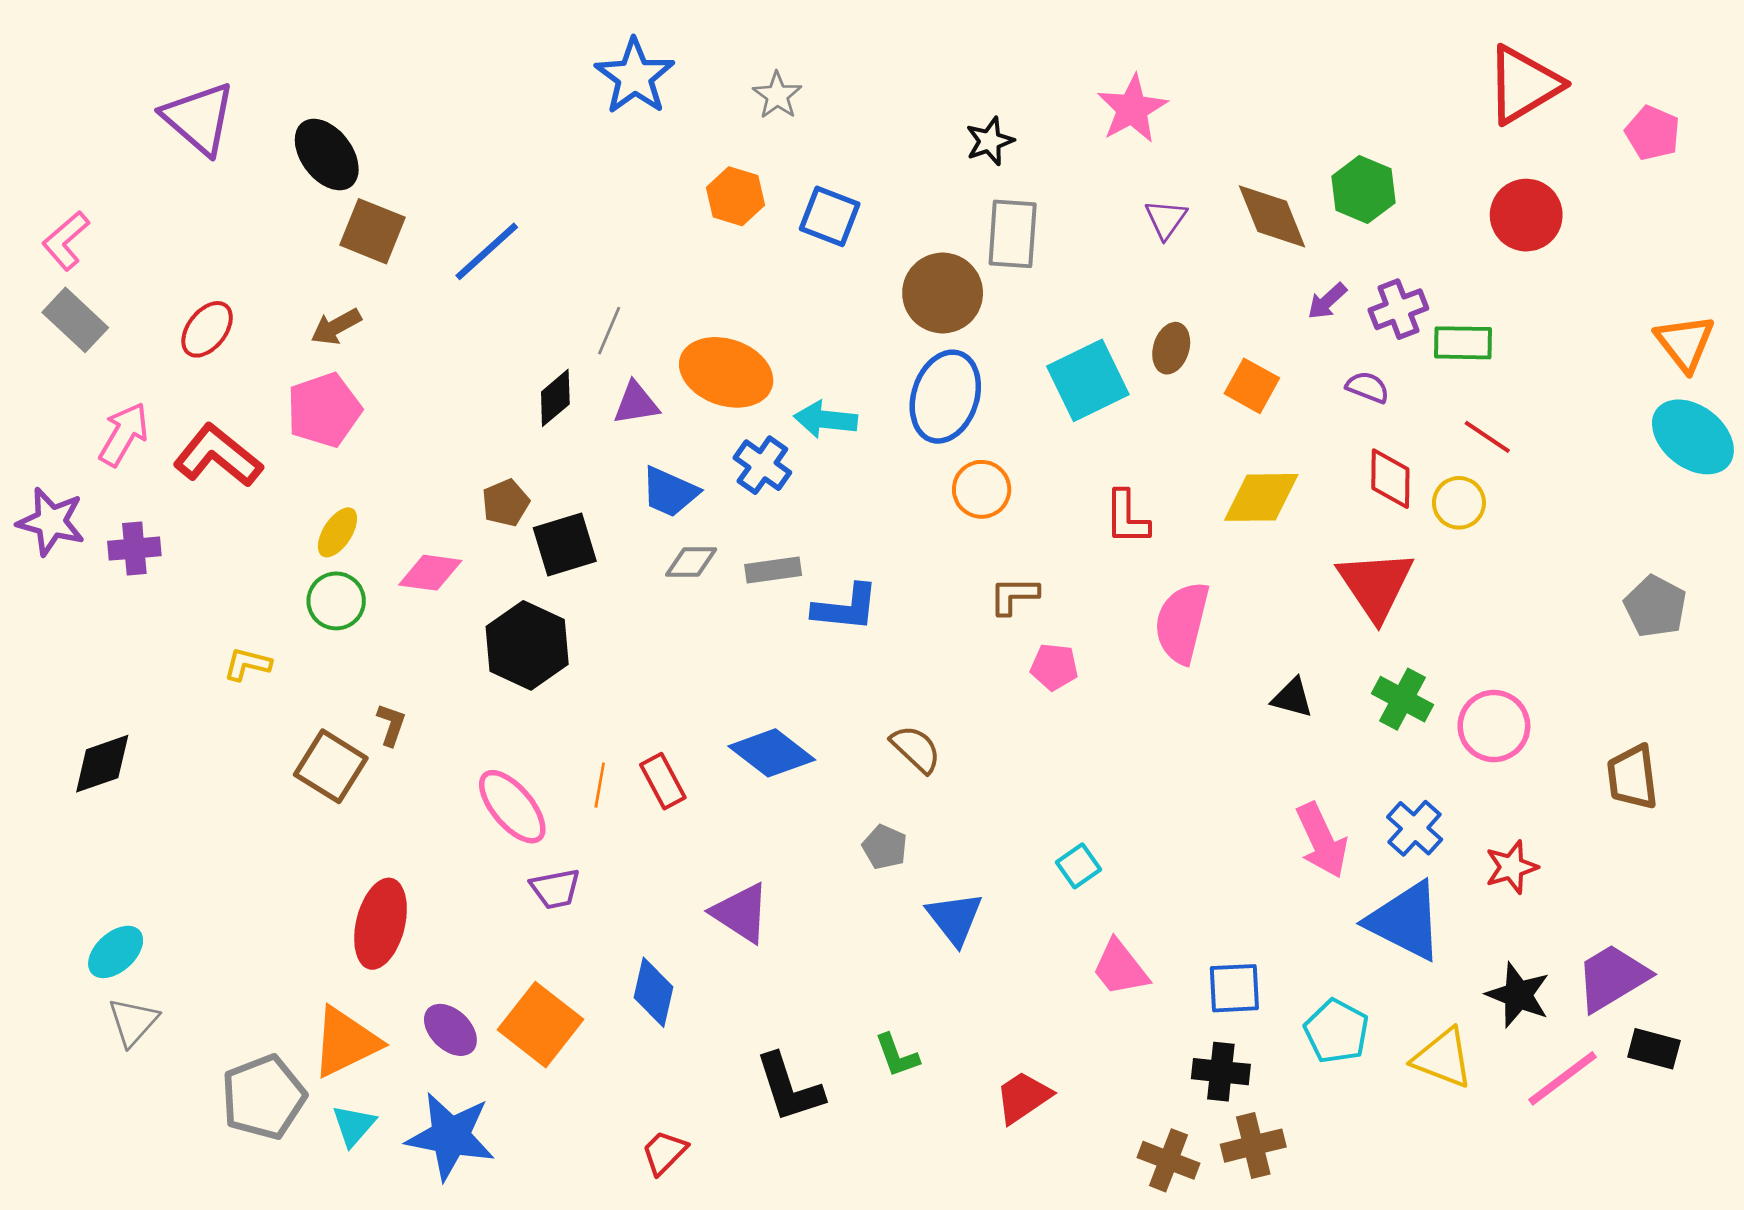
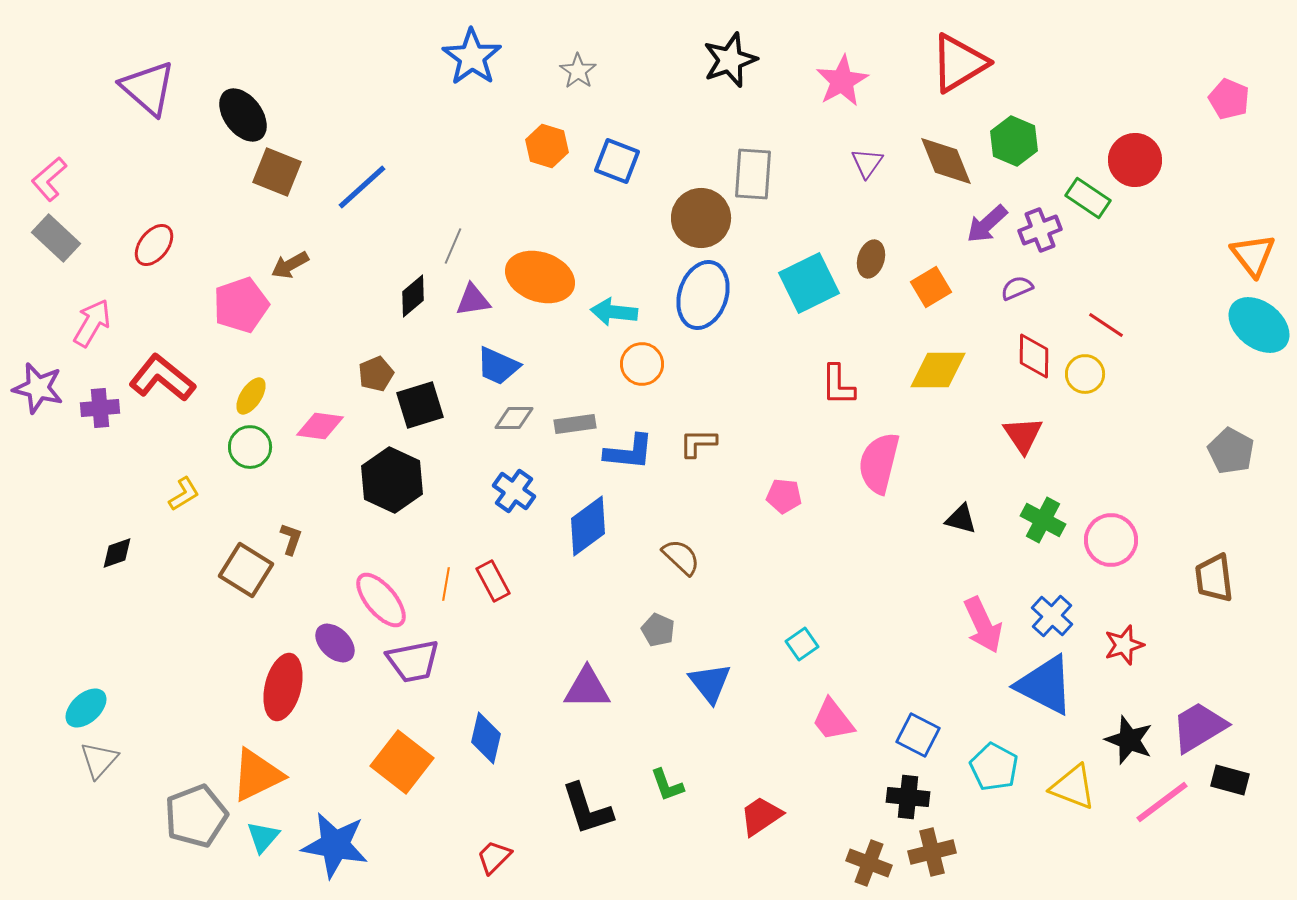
red triangle: (1524, 85) -> (959, 63), moved
black star: (990, 141) -> (730, 60), moved, size x1.5
purple arrow: (1327, 301) -> (987, 224), size x1.4
brown arrow: (336, 327) -> (290, 265), moved
green rectangle: (1463, 343) -> (1088, 198), moved, turned 33
orange square: (1252, 386) -> (931, 287), turned 30
purple semicircle: (1368, 387) -> (1017, 288), turned -44
red L-shape: (218, 456) -> (162, 378), moved
blue cross: (762, 465) -> (514, 491), moved
orange circle: (982, 489) -> (642, 364), moved
red triangle: (1376, 585) -> (1023, 435), size x0.7
brown L-shape: (1014, 596) -> (698, 443), moved
yellow L-shape: (247, 664) -> (184, 494), turned 135
blue diamond: (772, 753) -> (588, 526), moved, turned -74
black diamond: (102, 764) -> (117, 553), moved, size x0.7
purple trapezoid: (555, 889) -> (413, 661), size x1.4
purple triangle: (741, 913) -> (587, 688), moved, turned -33
blue square: (1234, 988) -> (918, 735), turned 30
purple ellipse: (450, 1030) -> (335, 643), moved

